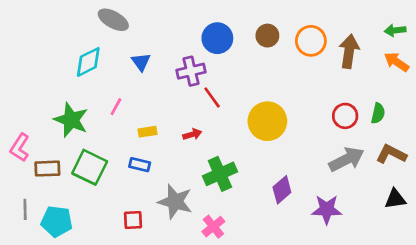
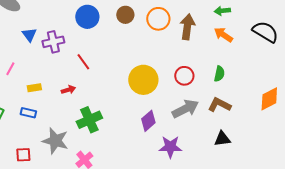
purple cross: (191, 71) -> (53, 42), moved
green semicircle: (378, 113) -> (219, 74), moved
yellow circle: (267, 121) -> (143, 80), moved
purple diamond: (282, 190) -> (148, 121), moved

